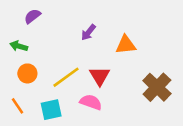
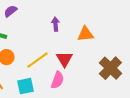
purple arrow: (88, 32) -> (55, 24), turned 136
pink semicircle: (91, 102) -> (57, 80), turned 90

